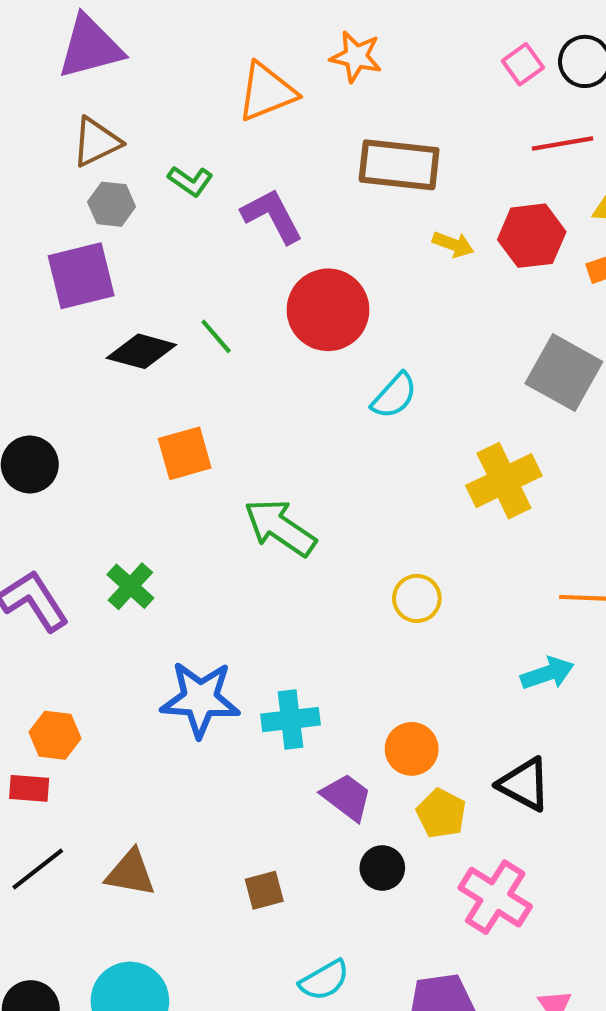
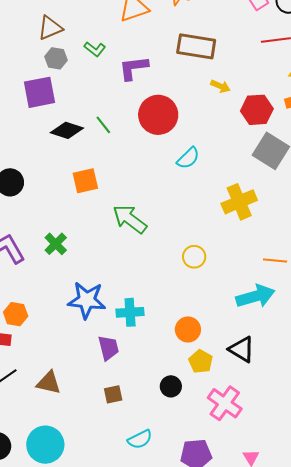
purple L-shape: (272, 216) -> (133, 68), turned -72
red hexagon: (532, 236) -> (257, 110), moved
cyan arrow: (547, 673) -> (255, 296), size x1.5
purple trapezoid: (347, 797) -> (108, 348), moved, turned 36

